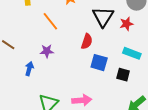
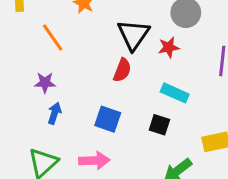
red semicircle: (87, 41) -> (122, 70), moved
blue square: (99, 63) -> (108, 119), moved
blue arrow: (29, 69) -> (55, 113), moved

